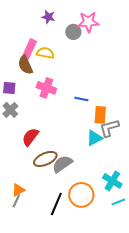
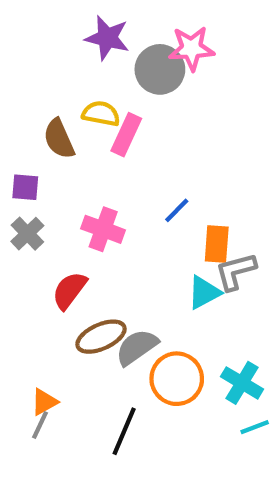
purple star: (48, 17) -> (107, 38), size x1.5
gray circle: (73, 32) -> (160, 69), size x1.5
pink rectangle: (29, 49) -> (126, 135), moved
pink cross: (46, 88) -> (103, 229), moved
blue line: (81, 99) -> (177, 210), turned -56
orange circle: (81, 195) -> (177, 379), moved

